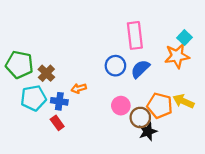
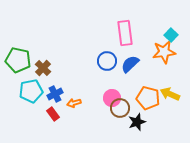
orange arrow: (79, 88) -> (74, 103), moved
blue cross: (59, 101) -> (55, 94), turned -35
brown circle: (140, 117) -> (120, 108), moved

